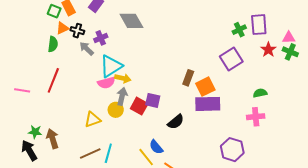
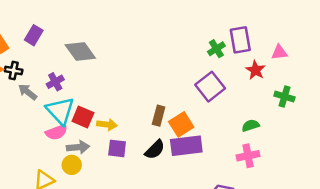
purple cross: (101, 38) -> (55, 82), moved
green cross: (290, 52) -> (284, 96), moved
cyan triangle: (111, 66) -> (60, 111), turned -35
yellow arrow: (123, 78) -> (107, 125), moved
gray arrow: (122, 96) -> (78, 147), turned 78
red square: (139, 106) -> (83, 117), moved
black semicircle: (176, 122) -> (155, 150), moved

